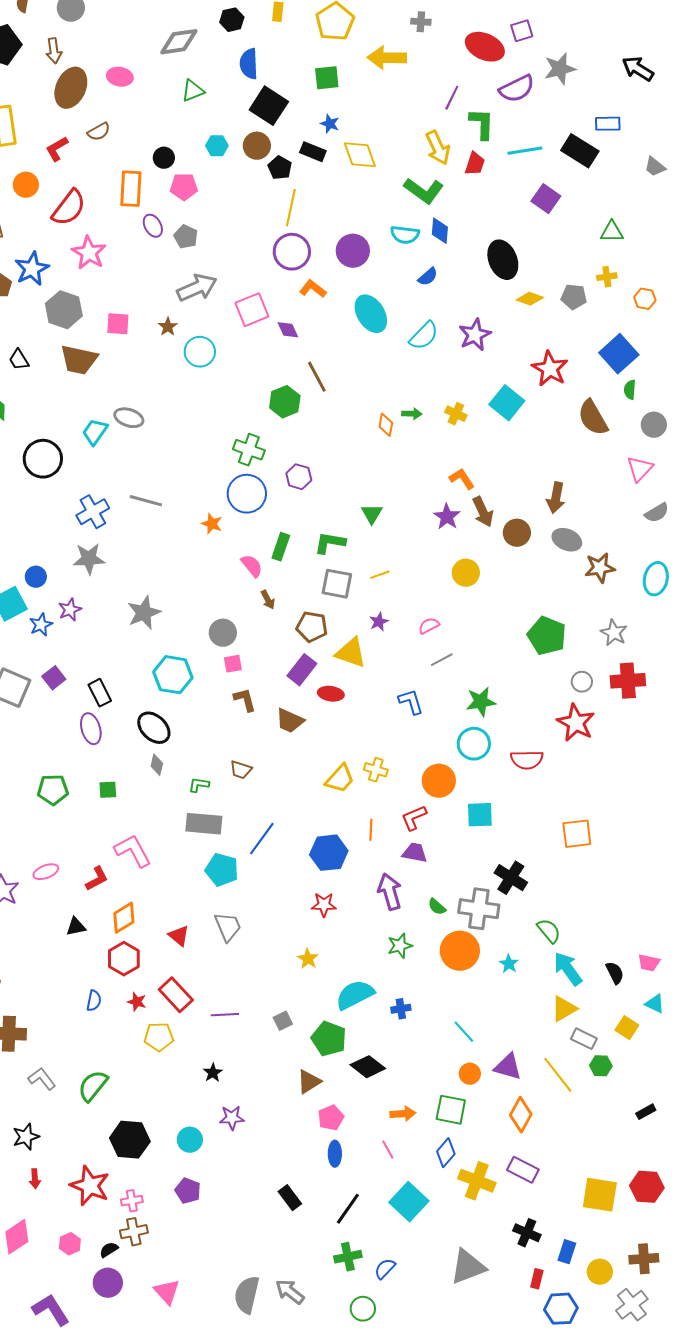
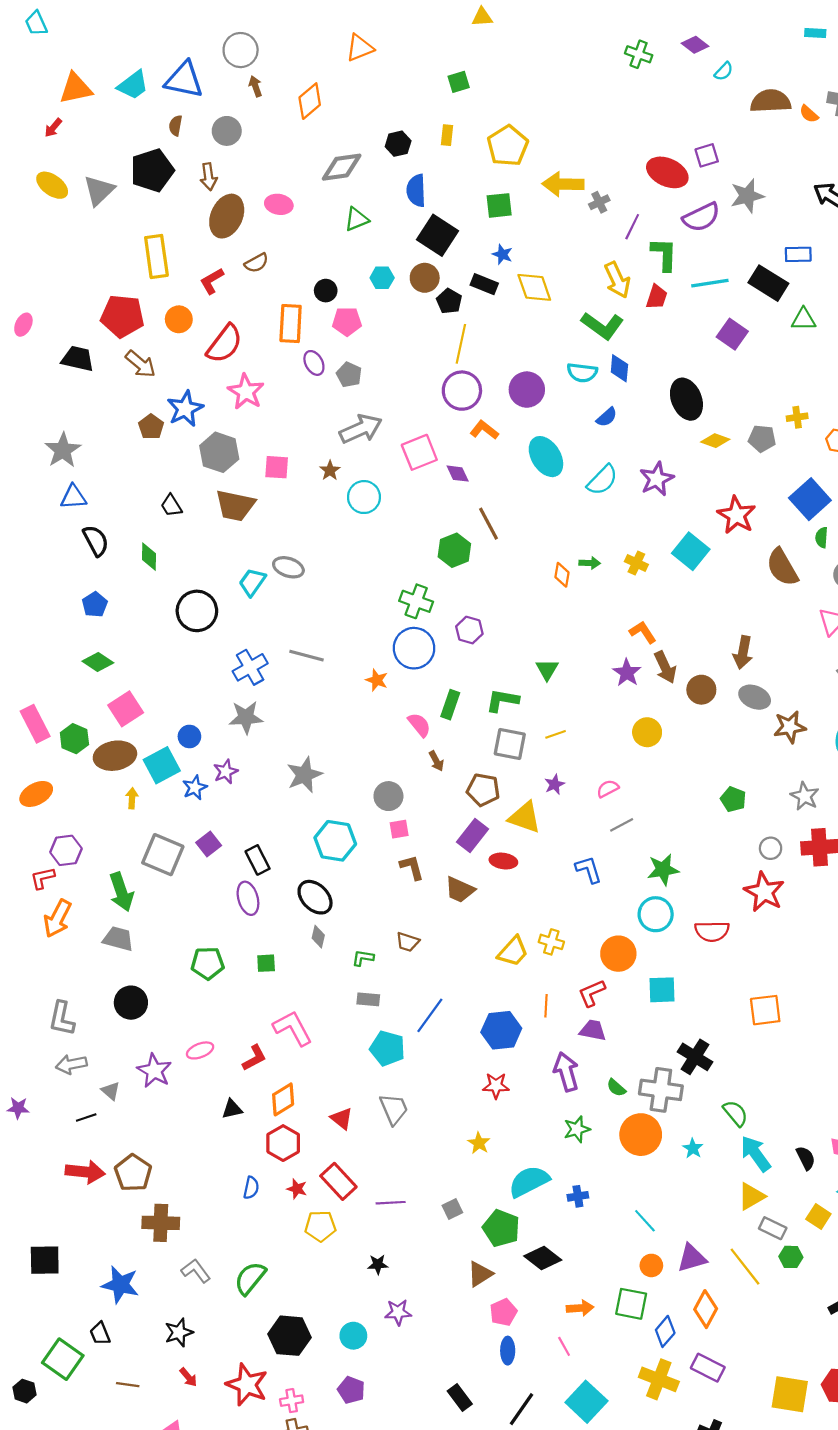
gray cross: (421, 22) -> (599, 202), moved, turned -30
green triangle: (612, 232) -> (804, 319), moved
green pentagon: (547, 636) -> (733, 799), size x0.6
gray rectangle: (204, 824) -> (368, 999), size x0.6
purple triangle: (508, 1067) -> (692, 1258), turned -32
black star: (213, 1073) -> (378, 1264), turned 30
blue diamond: (446, 1153) -> (665, 1331), moved
red arrow: (35, 1179) -> (188, 1377), turned -36

